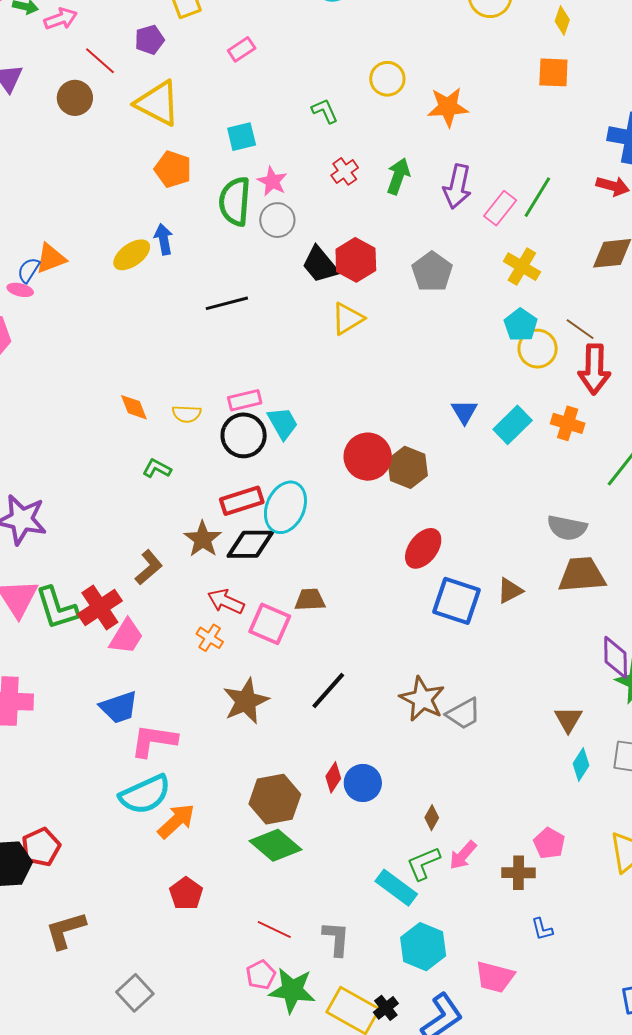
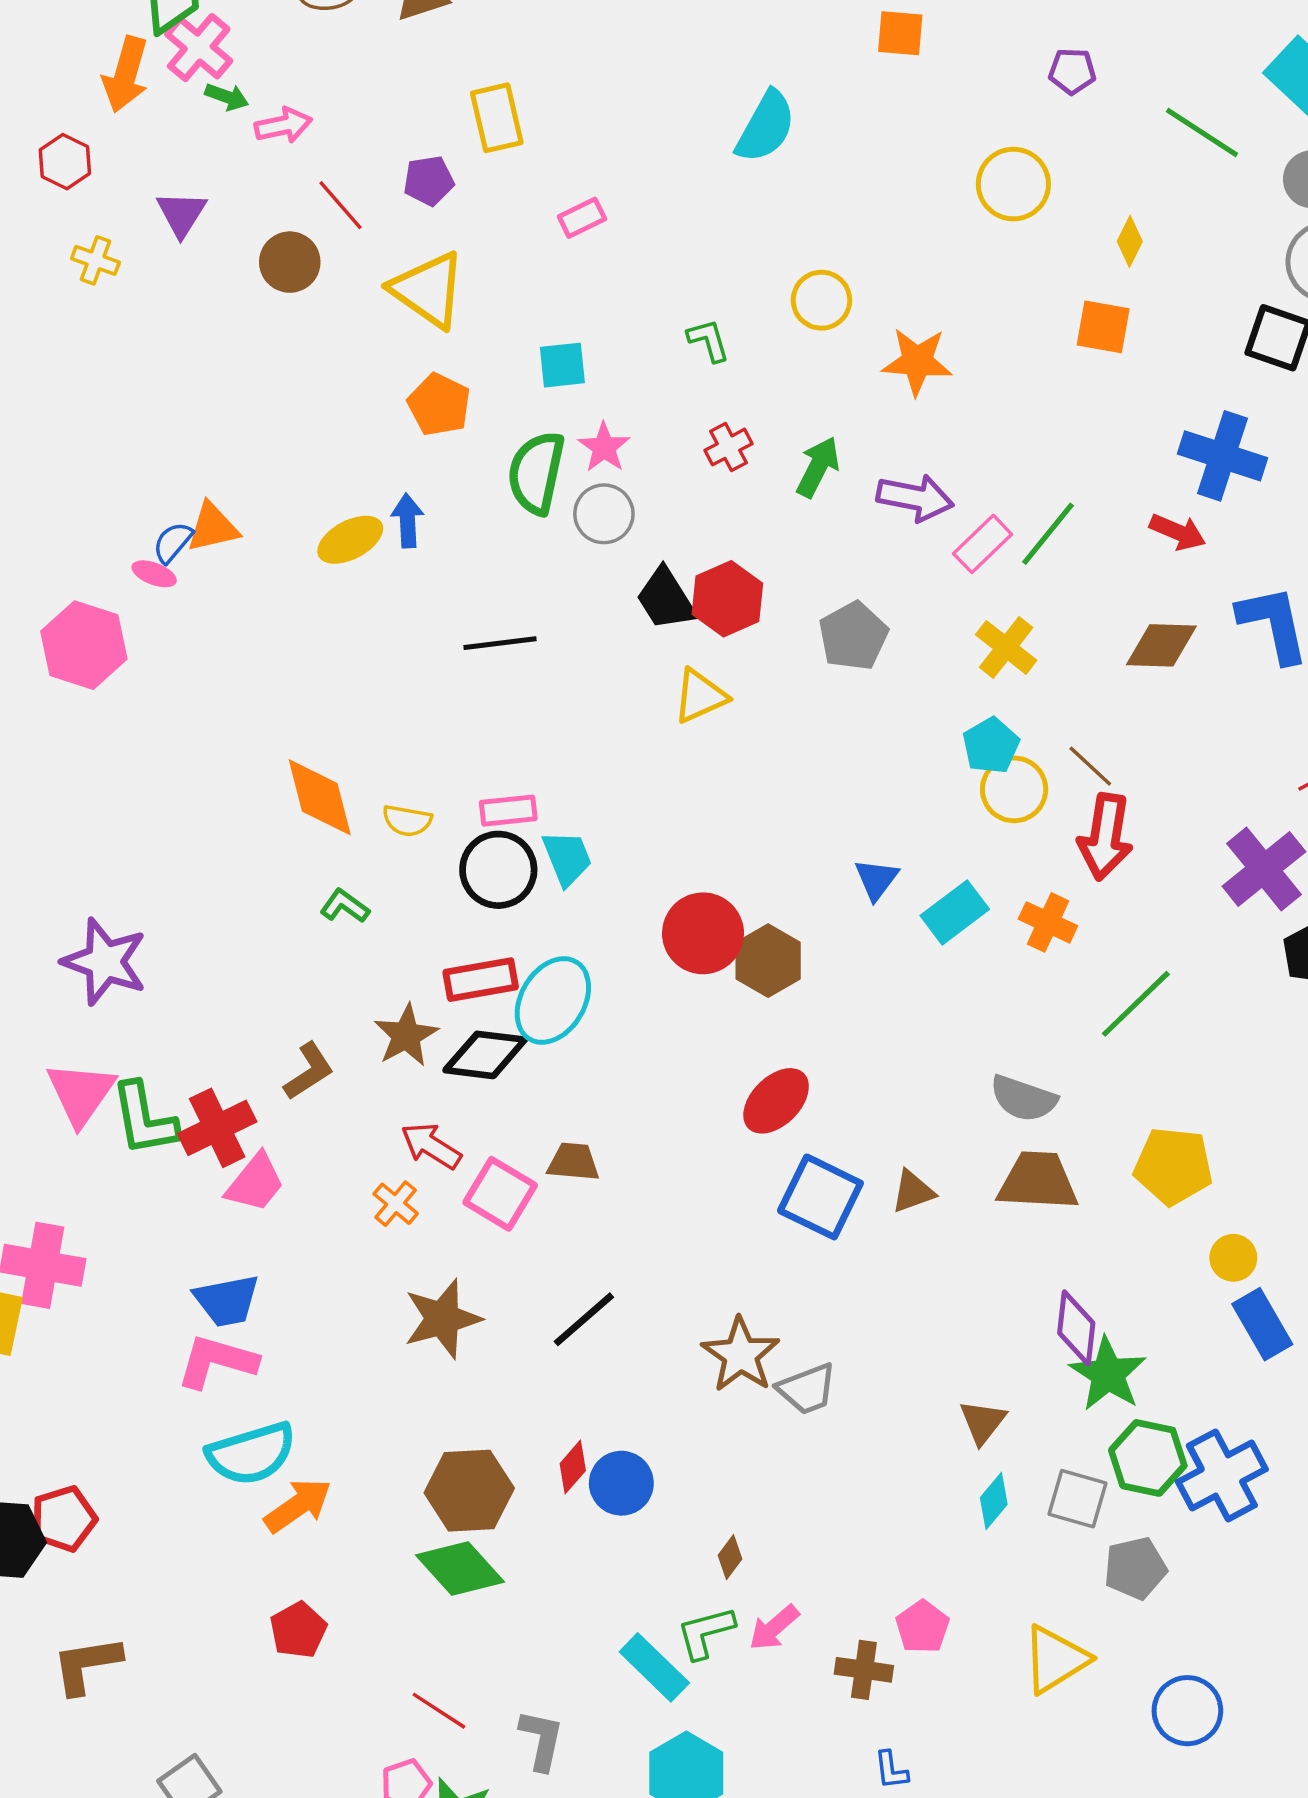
purple arrow: (457, 186) -> (915, 498), turned -99
orange diamond: (134, 407) -> (320, 797), size x1.6
pink L-shape: (154, 741) -> (217, 1361), moved

